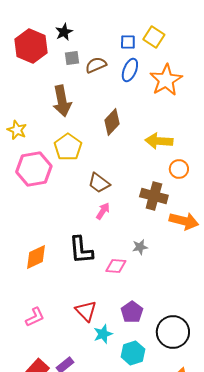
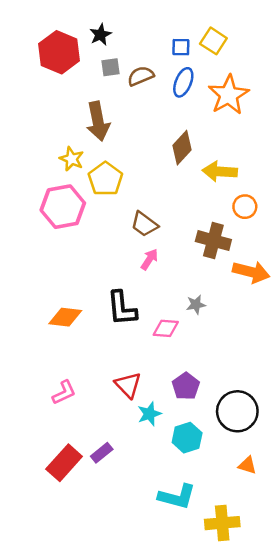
brown diamond: (112, 122) -> (182, 148), moved
yellow star: (17, 130) -> (72, 159), moved
orange diamond: (36, 257) -> (65, 317), turned 32

